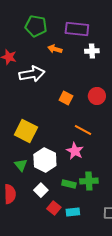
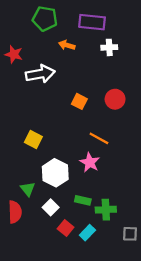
yellow square: (26, 131) -> (33, 139), size x0.7
green triangle: (21, 165) -> (28, 189), moved
green cross: (89, 181) -> (106, 210), moved
cyan rectangle: (73, 212) -> (87, 233), turned -40

